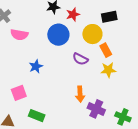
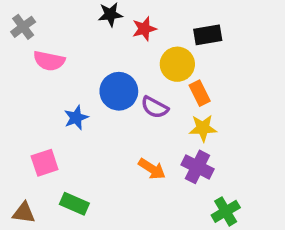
blue circle: (58, 35) -> (119, 91), moved
orange arrow: (80, 94) -> (152, 169), turned -56
purple cross: (96, 109) -> (197, 167), moved
green cross: (123, 117) -> (226, 211), turned 35

